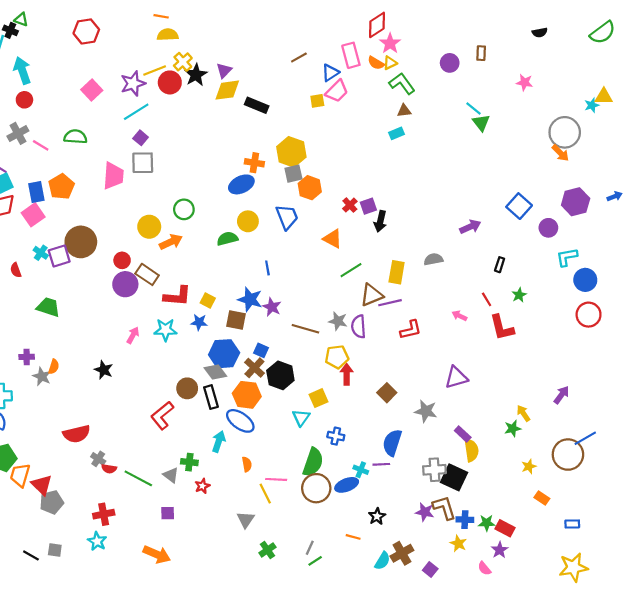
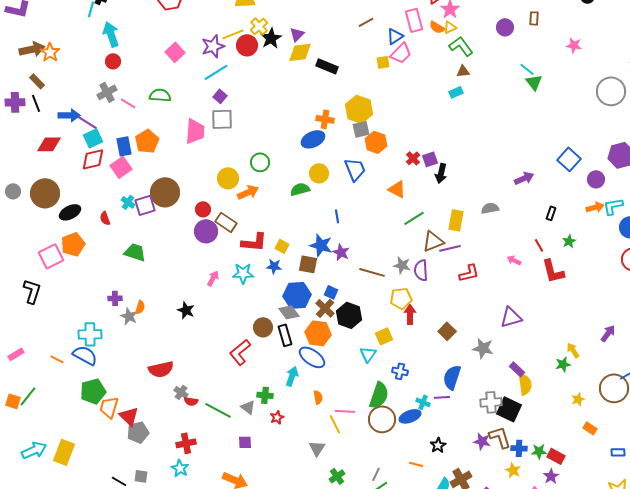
orange arrow: (560, 153) -> (595, 207), moved, turned -60

